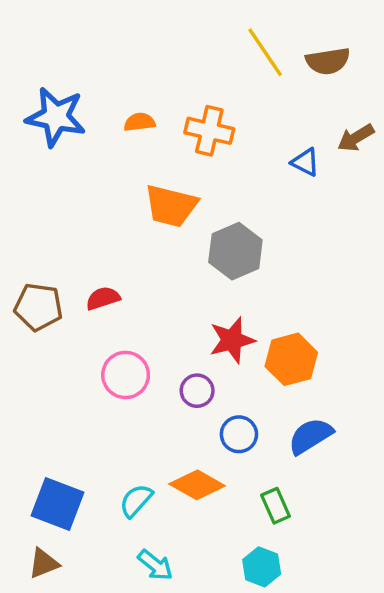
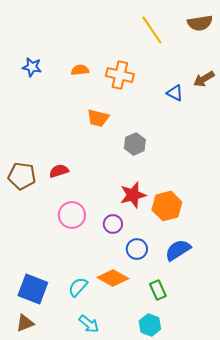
brown semicircle: (328, 61) -> (200, 23), moved
blue star: (56, 117) -> (32, 67), size x0.6
orange trapezoid: (171, 206) -> (98, 118), size x0.7
gray hexagon: (235, 251) -> (135, 144), size x0.7

